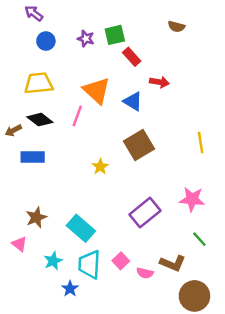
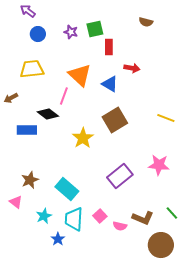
red rectangle: (132, 57) -> (109, 47), turned 42
black diamond: (40, 120) -> (48, 114), moved
brown arrow: (13, 130) -> (11, 98), moved
yellow line: (201, 143) -> (166, 118), turned -60
yellow star: (100, 167) -> (83, 138), size x1.5
green line: (199, 239) -> (172, 213), moved

